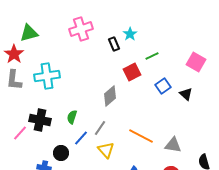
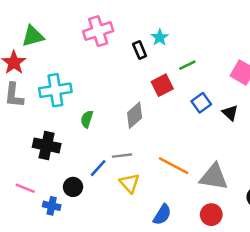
green semicircle: (72, 117) -> (87, 119), moved
gray line: (100, 128) -> (122, 156), turned 49
pink line: (20, 133) -> (25, 188), moved, turned 70
gray triangle: (173, 145) -> (214, 177), size x1.4

